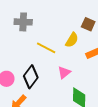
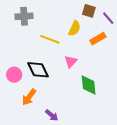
black diamond: (31, 77) -> (38, 70), turned -55

